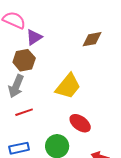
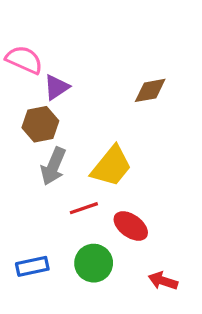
gray arrow: (16, 86) -> (53, 166), moved
red line: (24, 112) -> (84, 208), moved

